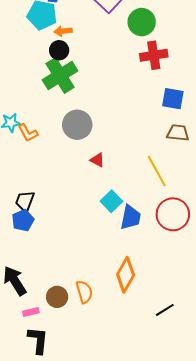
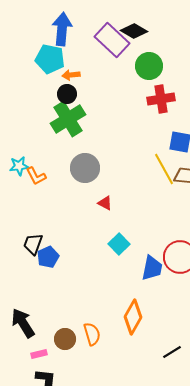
yellow line: (157, 171) -> (164, 169), moved
blue trapezoid: (131, 217) -> (152, 268), moved
blue pentagon: (23, 220) -> (48, 257), moved

